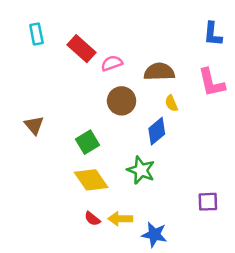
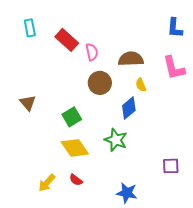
pink semicircle: (112, 63) -> (92, 52), turned 96
yellow arrow: (120, 219) -> (47, 183), moved, turned -48

